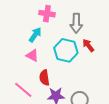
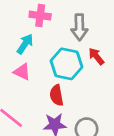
red semicircle: (44, 78) -> (57, 95), moved

